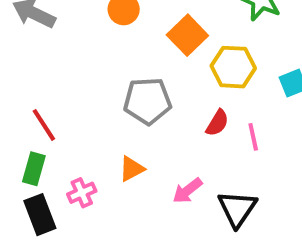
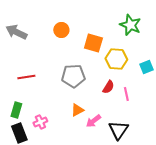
orange square: (187, 35) -> (93, 43), turned -30
red line: (44, 125) -> (26, 77), moved, turned -66
orange triangle: (132, 169) -> (77, 110), moved

